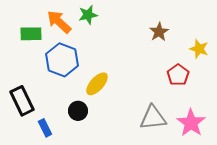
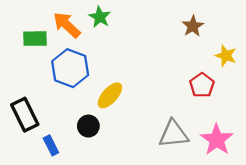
green star: (88, 15) -> (100, 17), turned -30
brown star: (159, 32) -> (193, 26), moved

